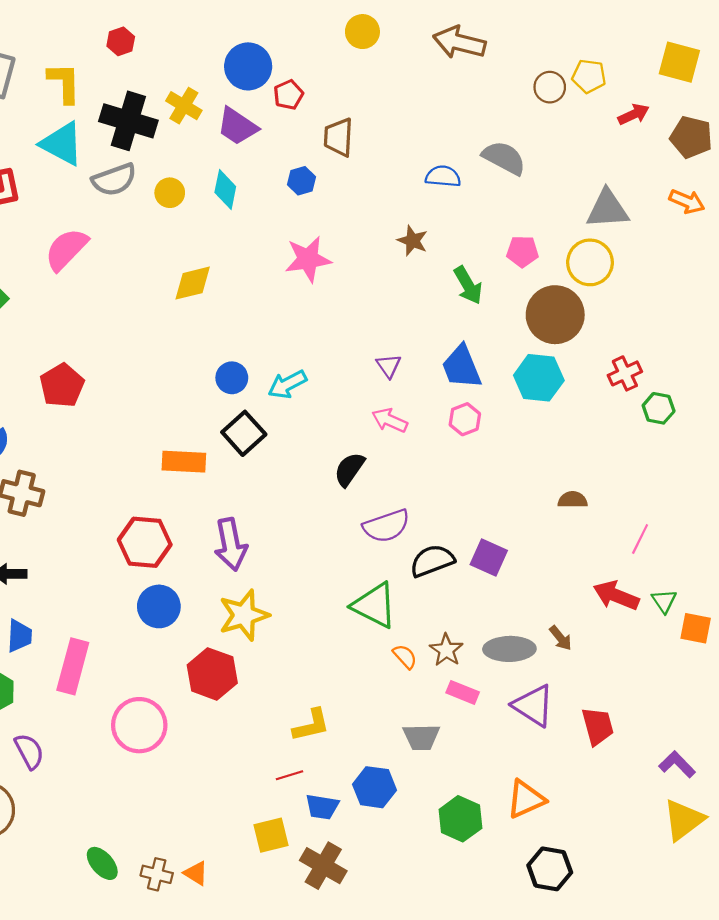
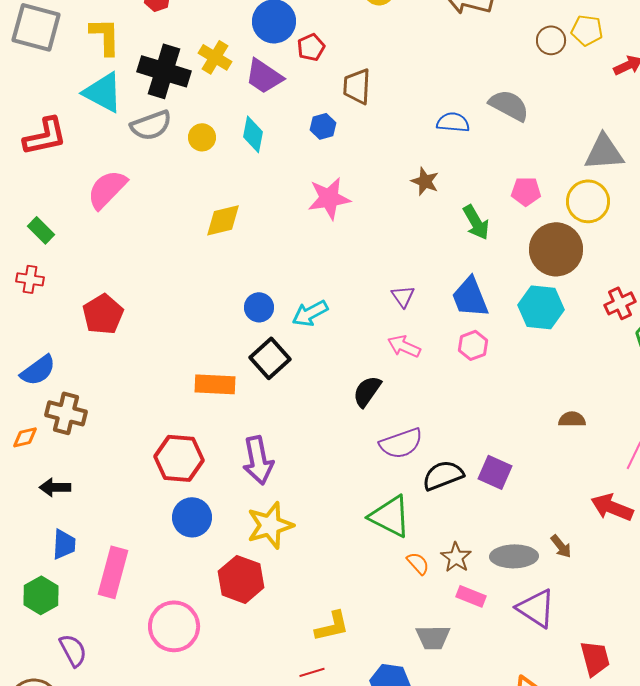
red trapezoid: (598, 726) -> (595, 658), moved

